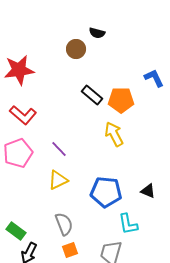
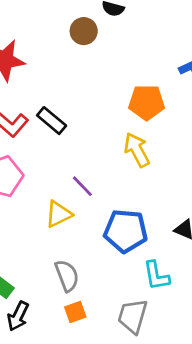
black rectangle: (92, 95) -> (52, 121), moved
purple line: (59, 149) -> (82, 186), moved

